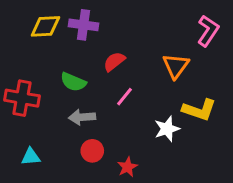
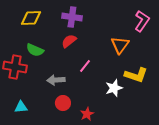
purple cross: (83, 25) -> (72, 17), moved
red semicircle: (114, 61) -> (69, 41), moved
green semicircle: (73, 82) -> (35, 50), moved

